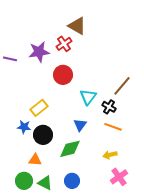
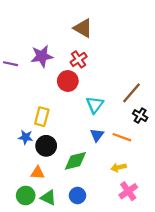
red cross: (64, 44) -> (79, 59), moved
black cross: (109, 107) -> (140, 116), moved
yellow rectangle: (39, 108) -> (42, 117), turned -36
blue triangle: (80, 125) -> (97, 135), moved

